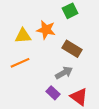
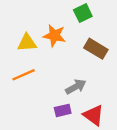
brown rectangle: (72, 49) -> (96, 49), moved
purple rectangle: (53, 93) -> (63, 110), turned -56

